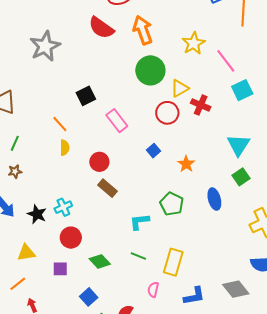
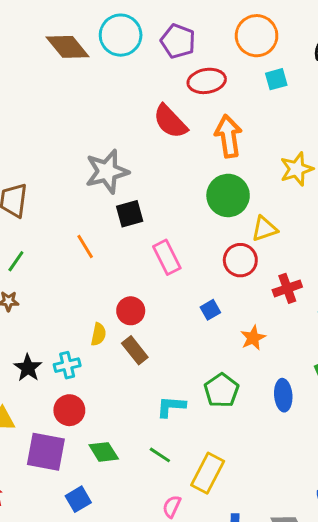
gray star: (45, 46) -> (107, 171), moved
red cross: (201, 105) -> (287, 288), moved, turned 36
yellow semicircle: (65, 148) -> (98, 334), moved
purple square: (60, 269) -> (46, 452), size x1.8

